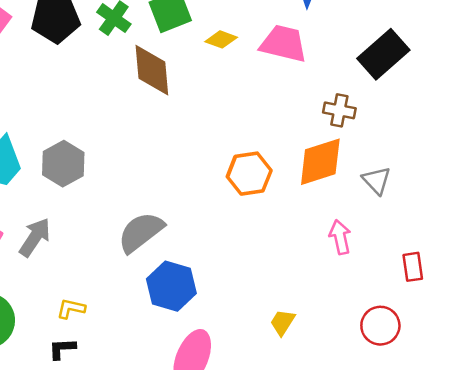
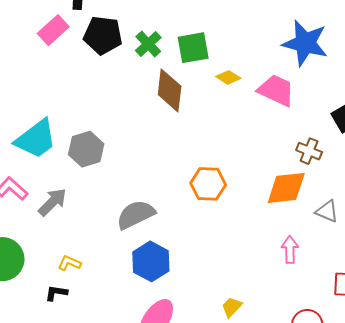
orange hexagon: (249, 174) -> (208, 184), moved
gray triangle: (377, 180) -> (327, 211), turned -35

